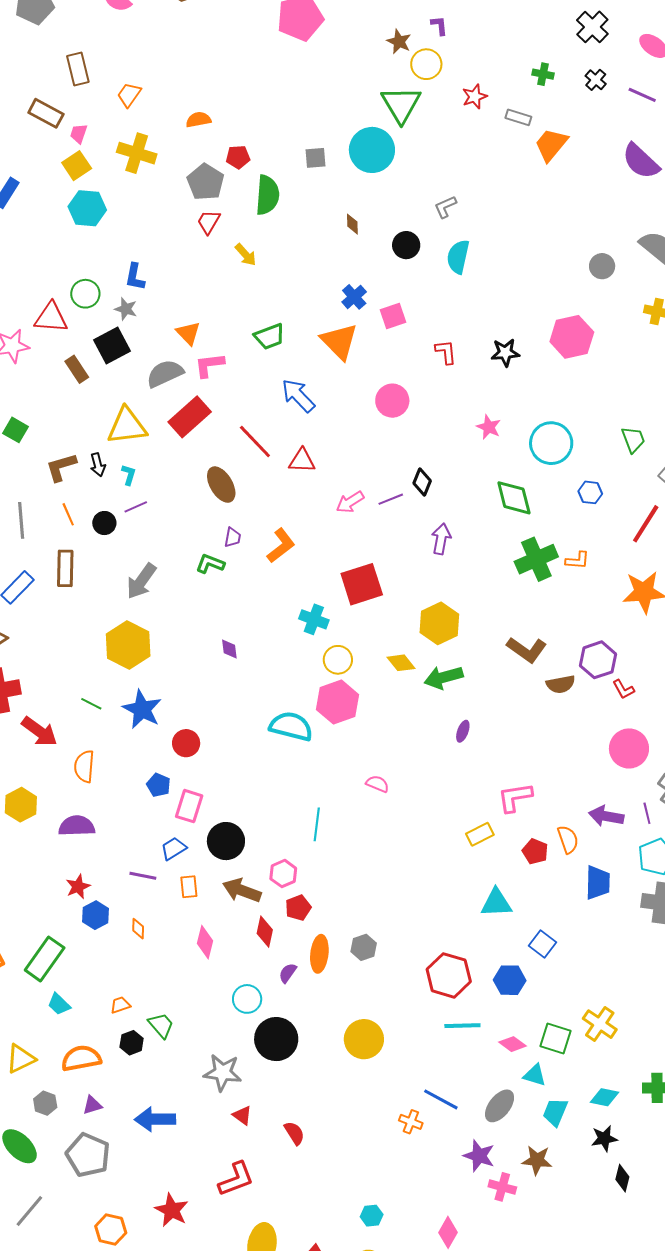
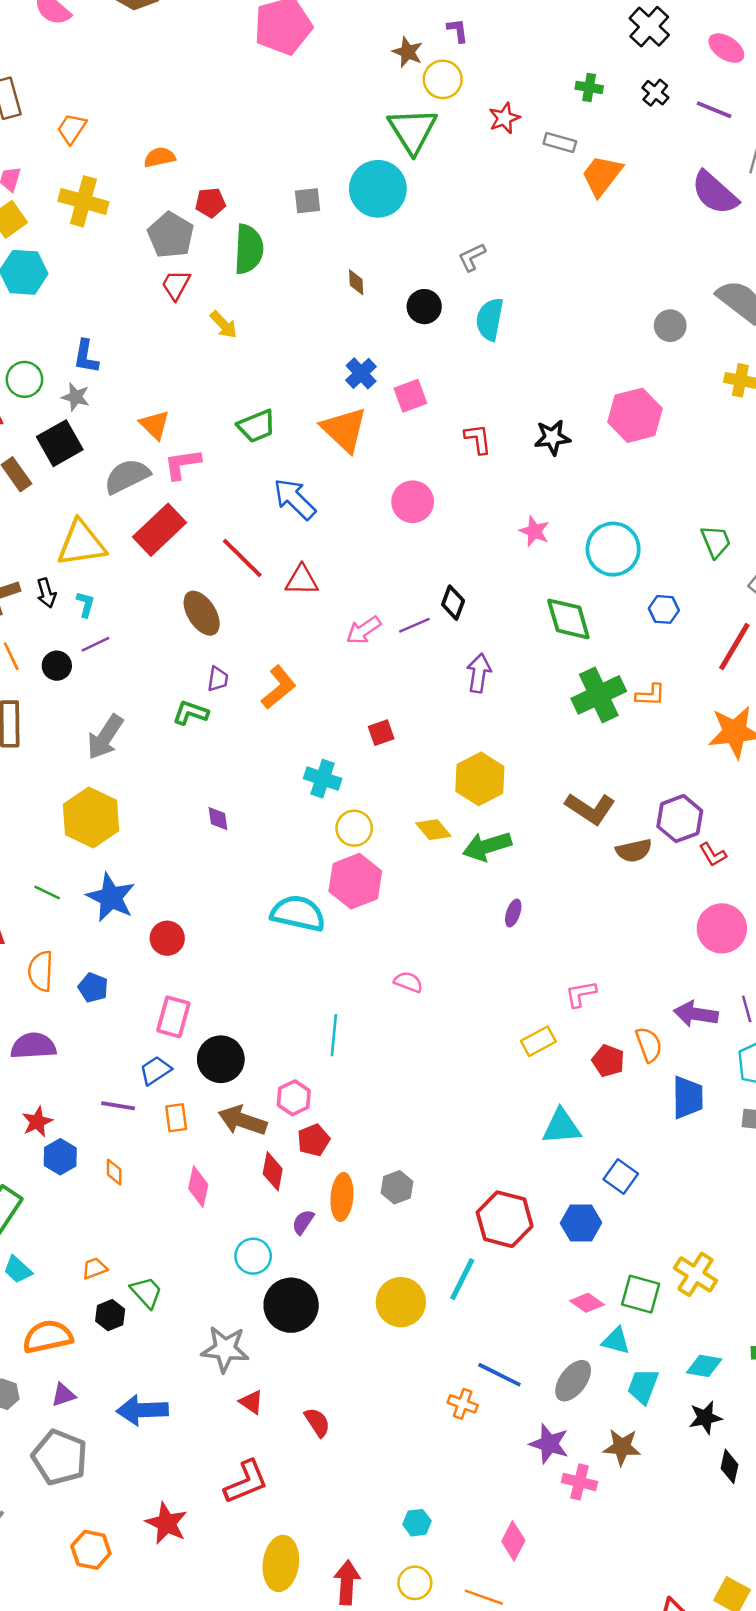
red square: (362, 584) -> (381, 733), size x0.5
blue pentagon: (159, 785) -> (93, 988), moved
pink L-shape: (515, 797) -> (581, 994), size x0.7
cyan line: (462, 1026) -> (462, 1279), moved, turned -60

